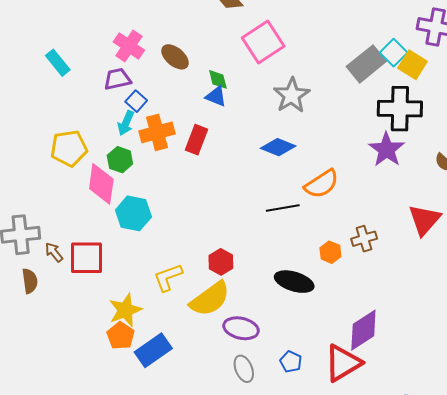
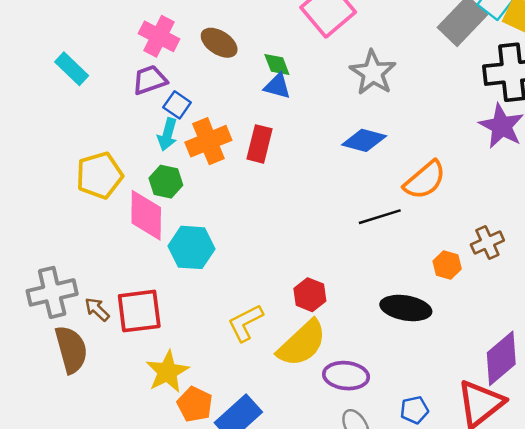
brown semicircle: (30, 281) -> (71, 349), size x1.5
yellow star: (125, 310) -> (167, 372), moved
blue pentagon: (291, 362) -> (414, 410), turned -30

